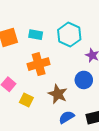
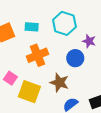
blue circle: (84, 80) -> (75, 58), moved
yellow square: (26, 100) -> (29, 92), size x1.6

